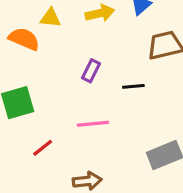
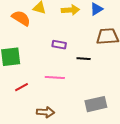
purple rectangle: (91, 71) -> (59, 45), turned 64

